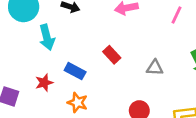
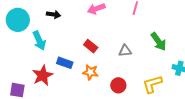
red star: (44, 83) -> (43, 75), size x1.5
orange star: (78, 103) -> (90, 72), moved

